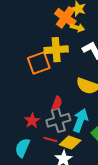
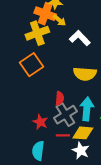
yellow arrow: (77, 28) -> (59, 20), turned 40
yellow cross: (56, 50) -> (37, 33), moved

